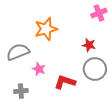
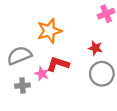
red L-shape: (65, 82) -> (58, 64), moved
gray cross: (21, 91) -> (23, 86), moved

